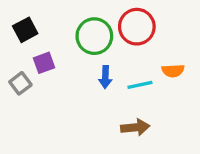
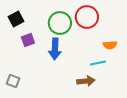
blue arrow: (105, 77) -> (55, 49), moved, size x1.5
gray square: (20, 83) -> (13, 81), moved, turned -32
cyan line: (140, 85) -> (98, 63), moved

